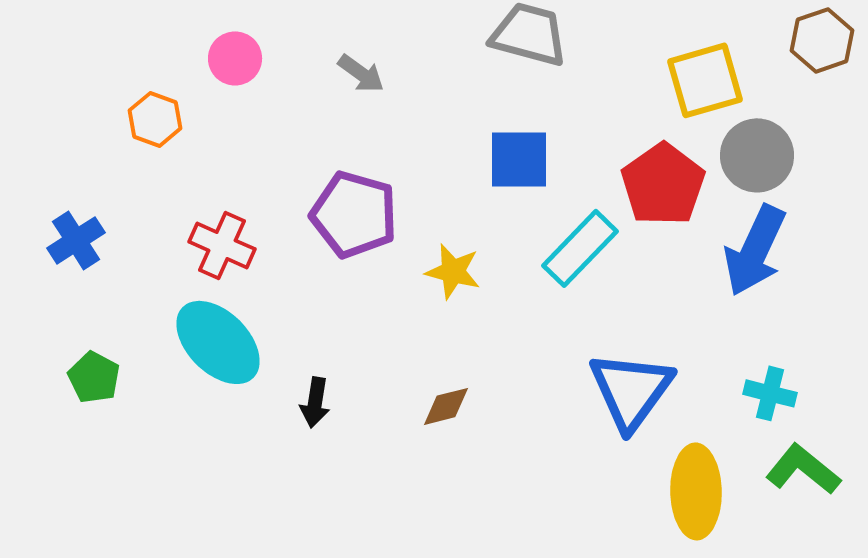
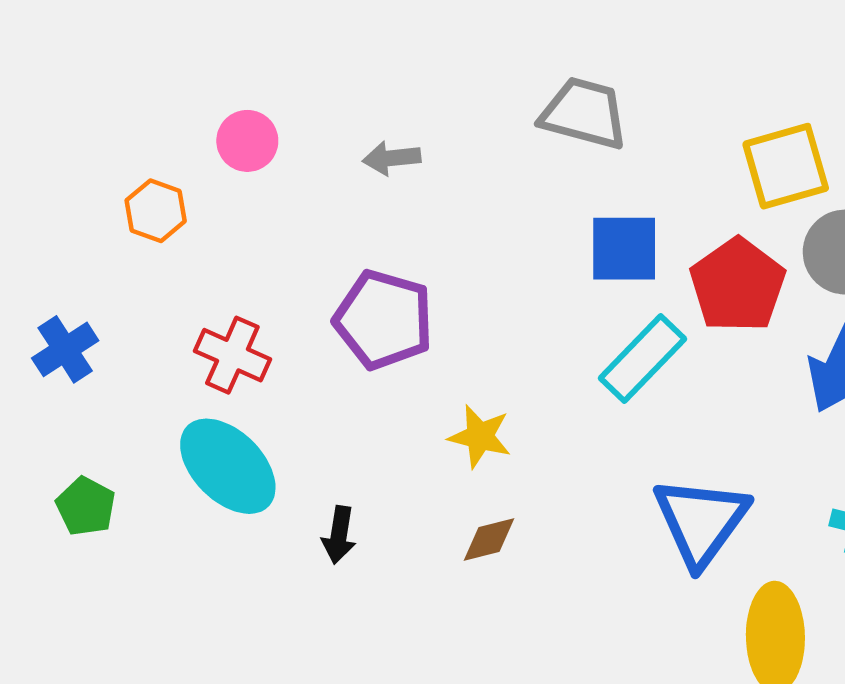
gray arrow: (361, 73) -> (392, 158), turned 138
blue square: (519, 159) -> (624, 249), moved
yellow star: (453, 271) -> (480, 436), moved

